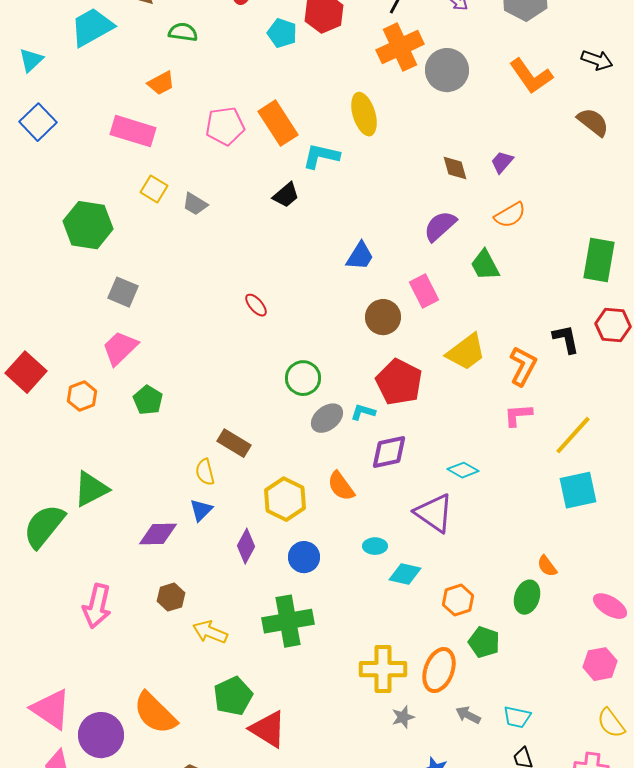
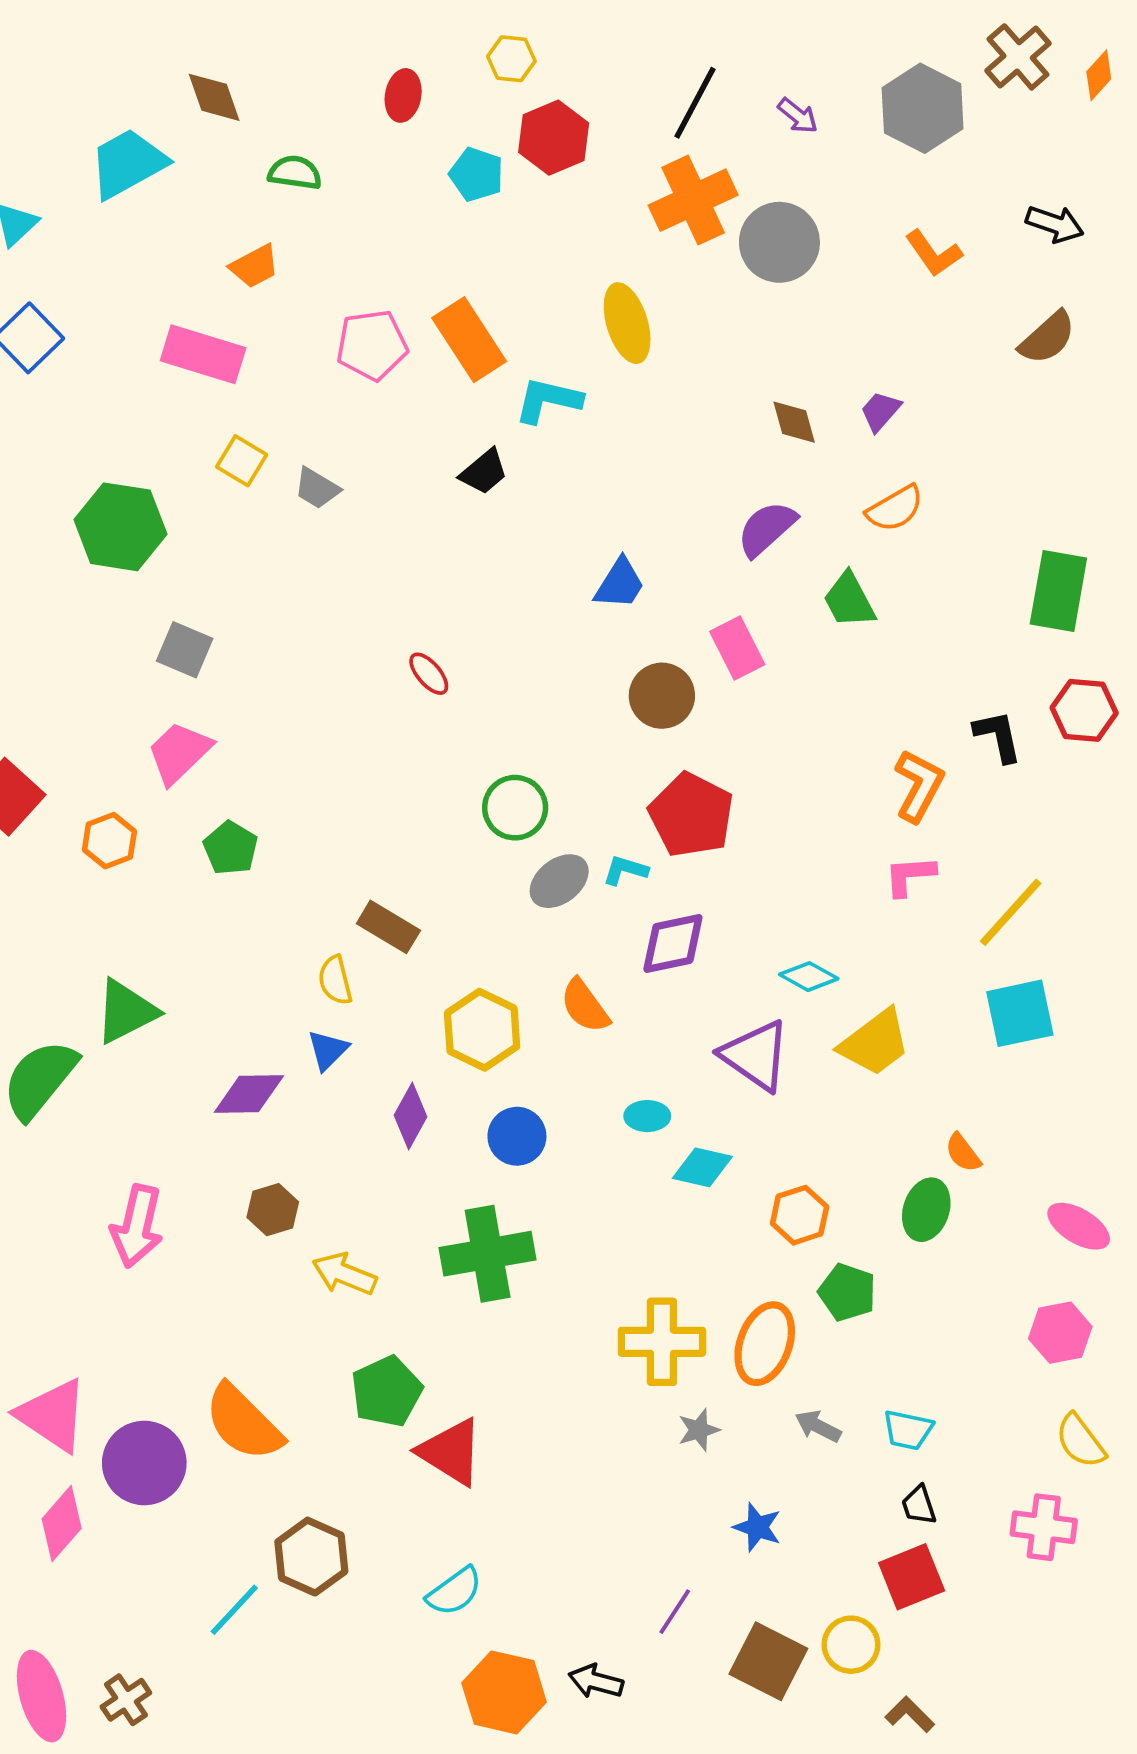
orange L-shape: (531, 76) -> (934, 253), size x0.7
brown semicircle: (593, 122) -> (1047, 338), turned 100
yellow trapezoid: (466, 352) -> (875, 1043), moved

